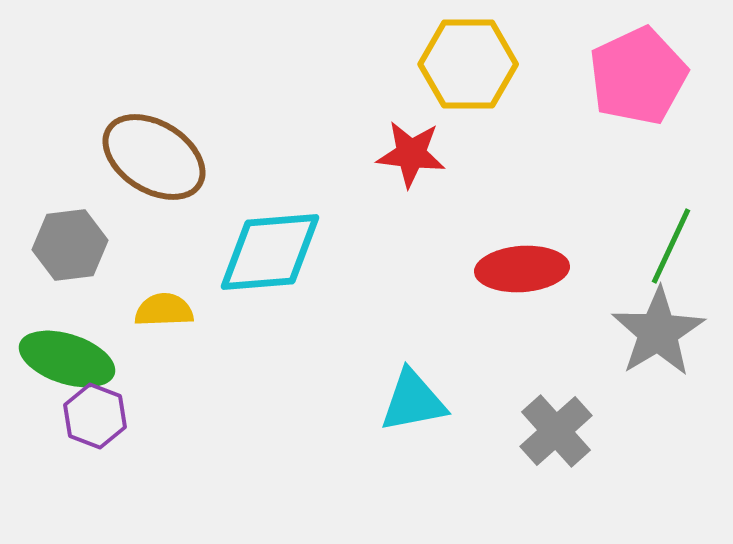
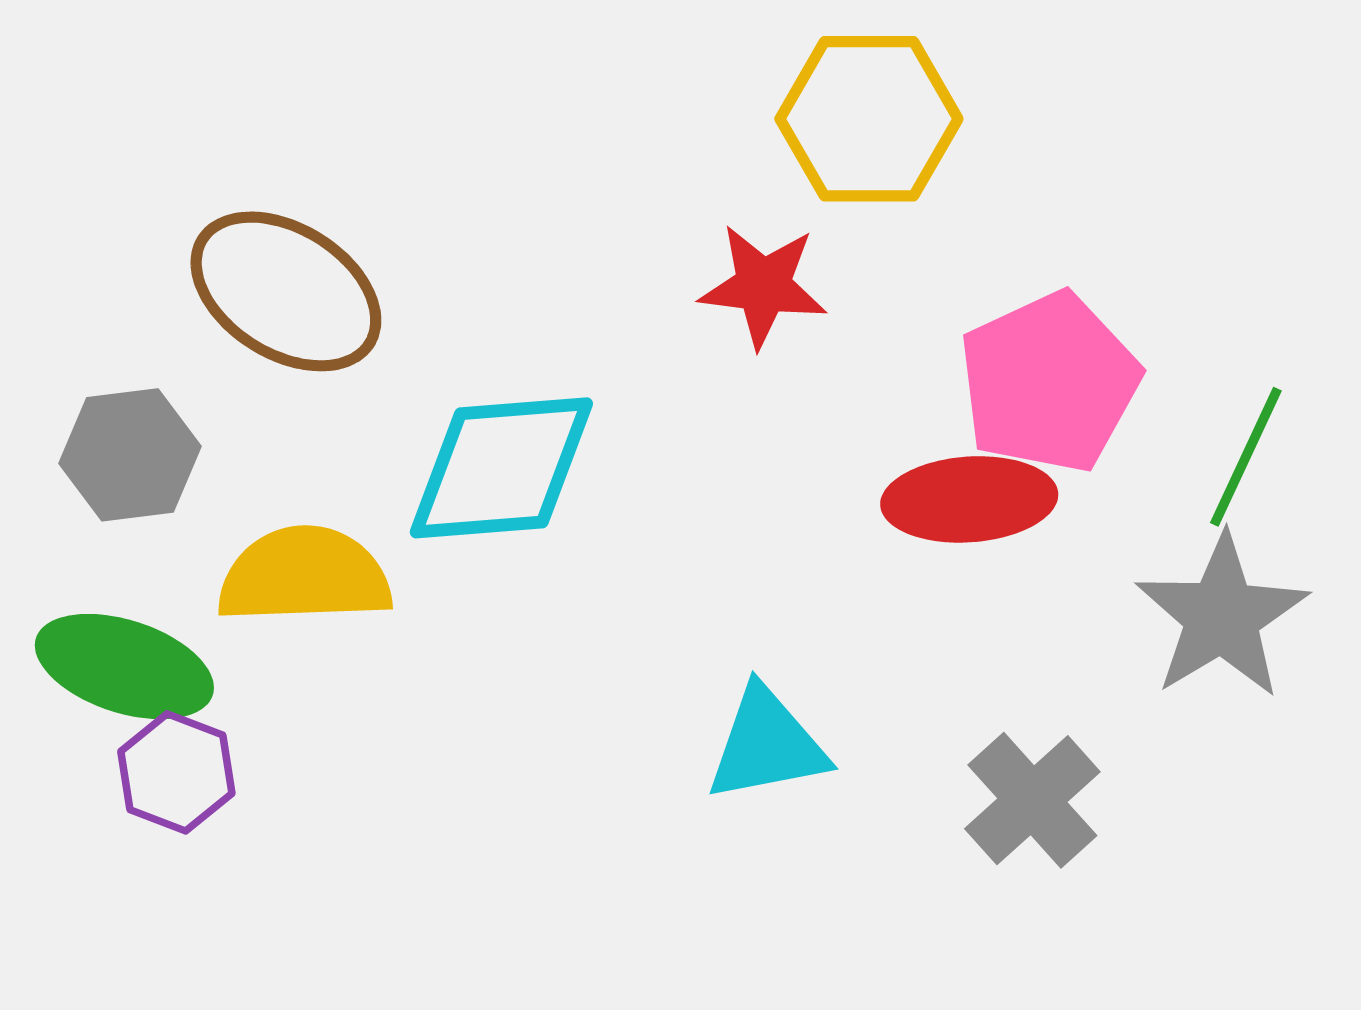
pink pentagon: (638, 76) -> (1049, 382), moved
yellow semicircle: (164, 310) -> (304, 576), size x1.6

